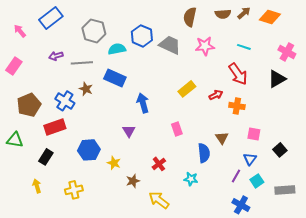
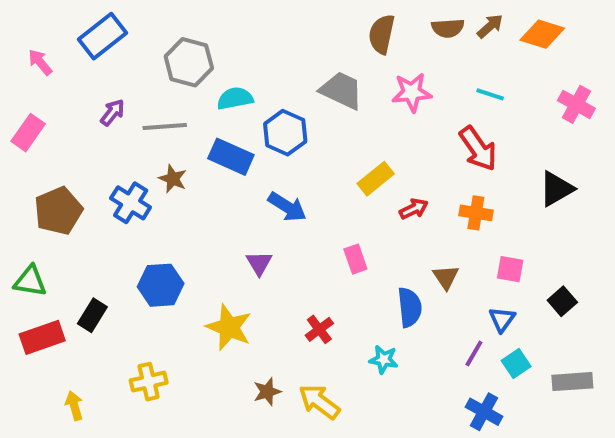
blue hexagon: (142, 36) -> (285, 133), moved
purple arrow: (56, 56) -> (112, 112), turned 144
black triangle: (277, 79) -> (556, 189), moved
red arrow: (216, 95) -> (414, 209), moved
blue arrow: (143, 103) -> (287, 207), turned 138
red rectangle: (55, 127) -> (42, 337), moved
blue hexagon: (89, 150) -> (161, 285), moved
yellow star: (114, 163) -> (229, 327), size x1.6
brown star: (133, 181) -> (267, 392), moved
yellow arrow: (37, 186) -> (74, 406), moved

